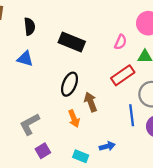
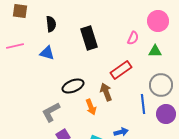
black rectangle: (72, 42) -> (89, 38), turned 50
red rectangle: (123, 75) -> (121, 70), moved
black ellipse: (70, 84) -> (73, 86), moved, turned 45

